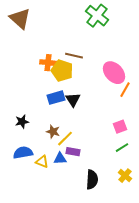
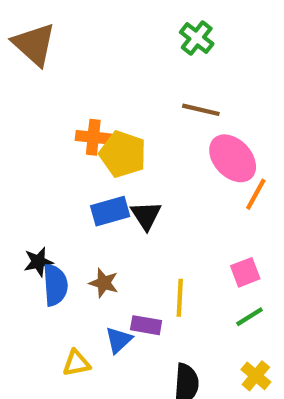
green cross: (97, 16) -> (197, 38), size x0.7
brown line: (74, 56) -> (201, 110), moved
yellow line: (65, 139) -> (180, 298), moved, turned -42
blue semicircle: (23, 153) -> (55, 285), moved, turned 96
blue triangle: (60, 159) -> (119, 340), turned -40
yellow triangle: (42, 162) -> (76, 363), moved, turned -32

